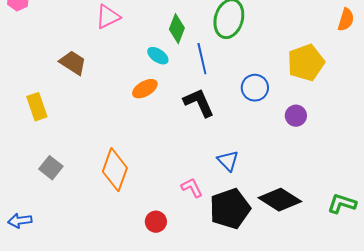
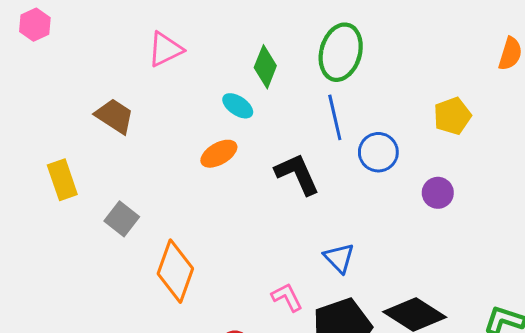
blue line: (202, 59) -> (335, 117), moved
yellow pentagon: (306, 63) -> (452, 116), size x0.7
gray square: (51, 168) -> (122, 219), moved

